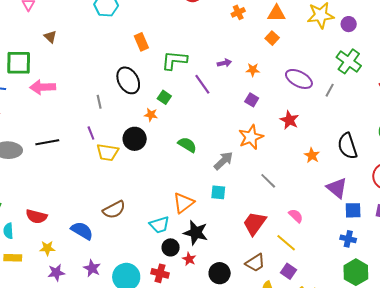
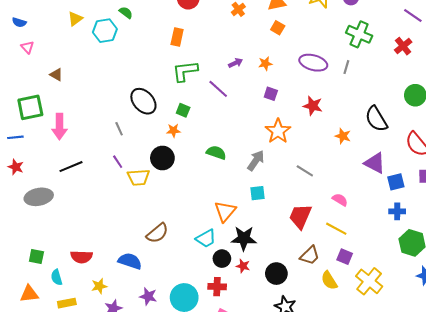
orange rectangle: (141, 42) -> (177, 37), moved, turned 48
pink arrow: (43, 87) -> (60, 127), turned -75
black line: (47, 142) -> (71, 167), moved

